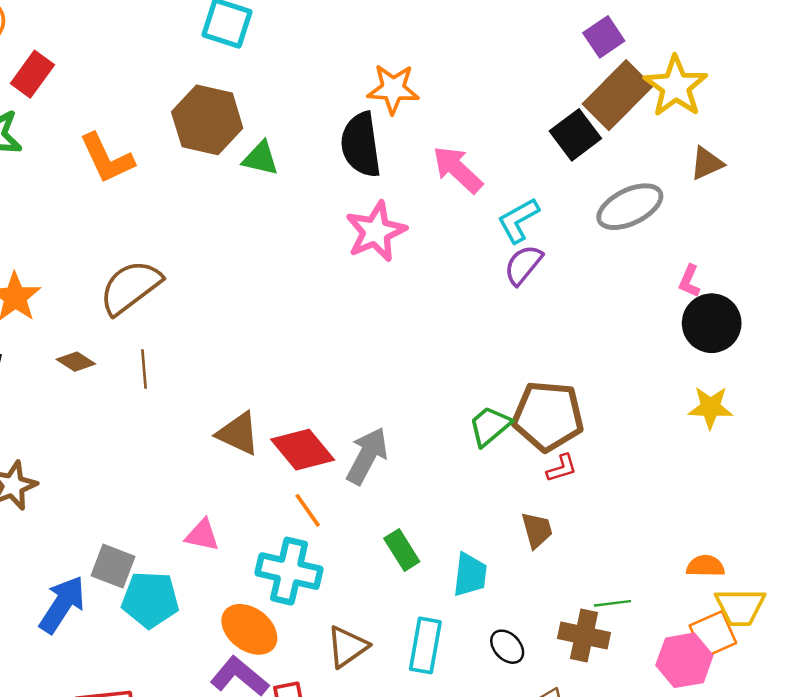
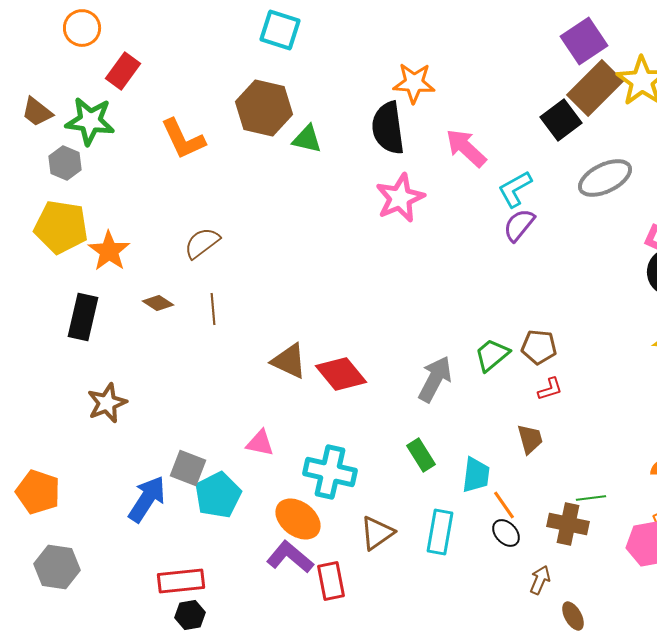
purple square: (604, 37) -> (584, 41), size x1.4
brown semicircle: (130, 287) -> (202, 243), size x0.7
brown pentagon: (548, 416) -> (539, 347), size x0.6
gray arrow: (367, 456) -> (435, 379), moved
orange line: (308, 510) -> (504, 505), moved
cyan pentagon: (150, 600) -> (218, 495), turned -30

